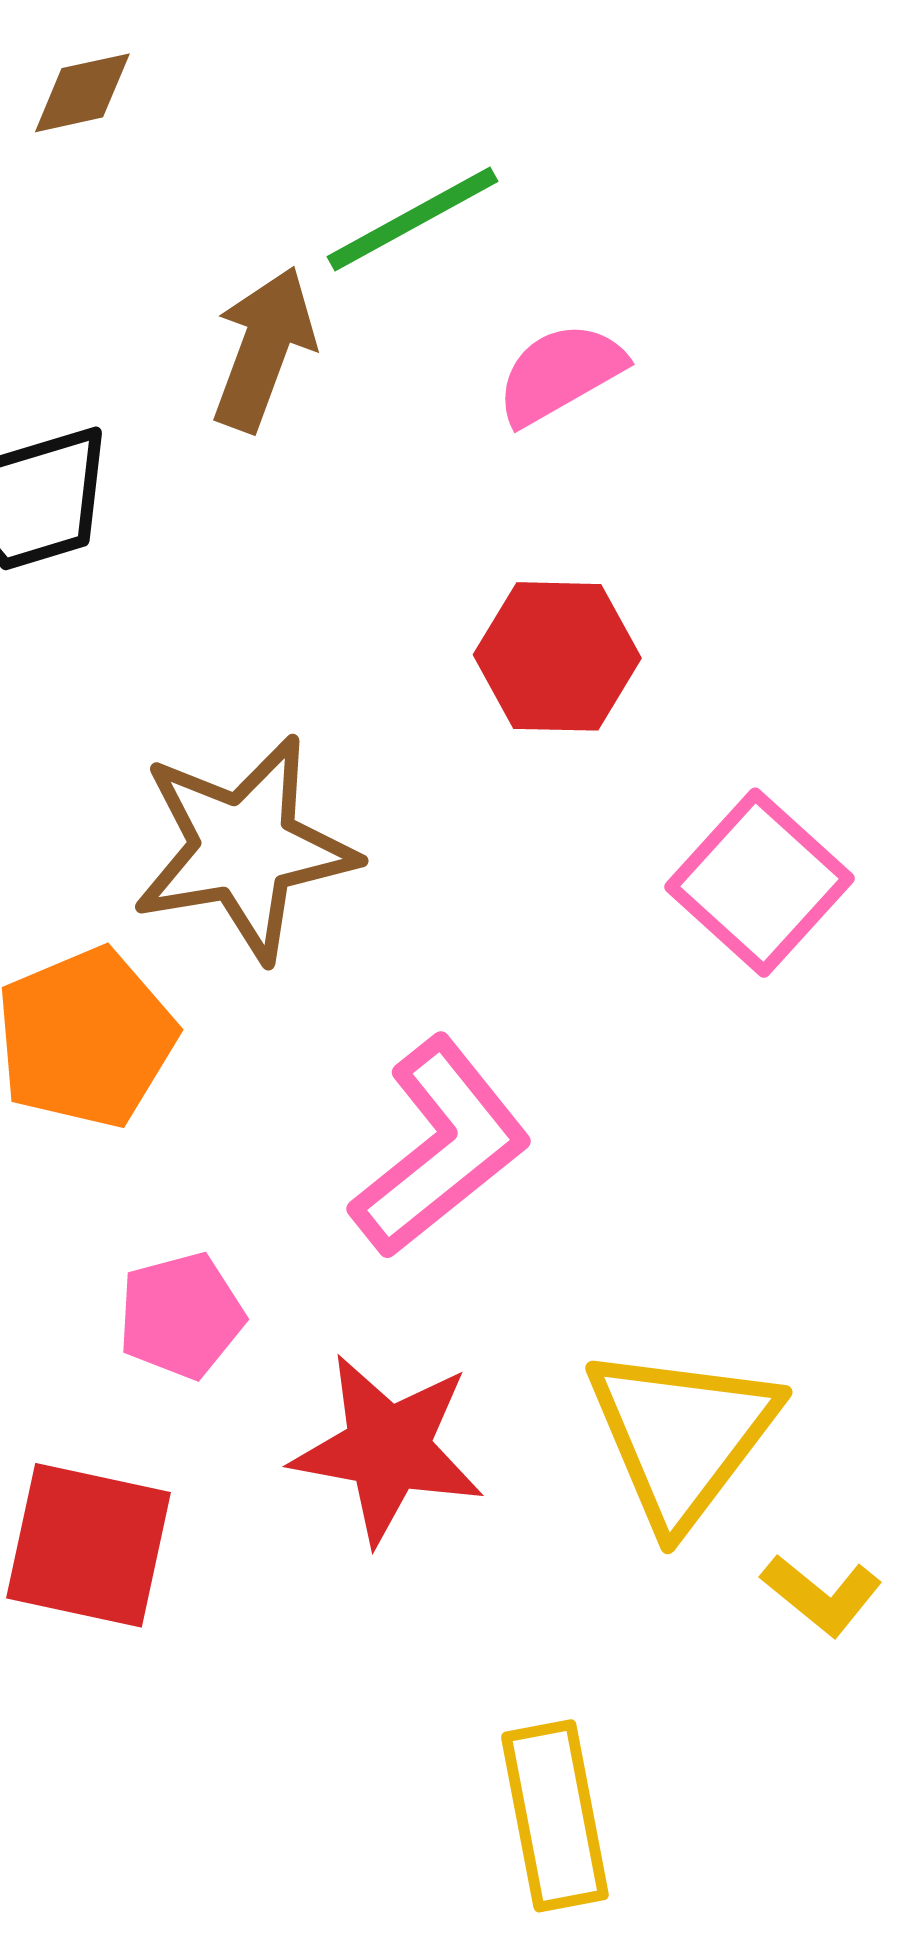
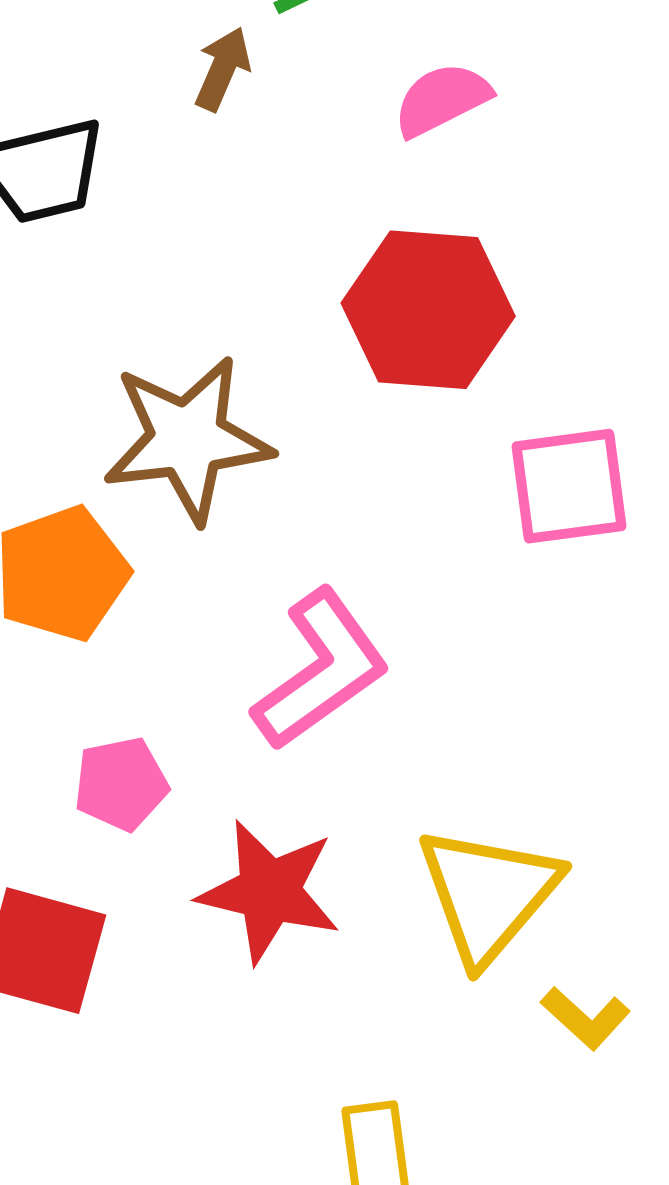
brown arrow: (264, 349) -> (223, 69), size x0.7
red hexagon: (557, 656) -> (428, 310), size x1.4
pink square: (760, 883) -> (569, 486), turned 37

